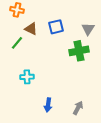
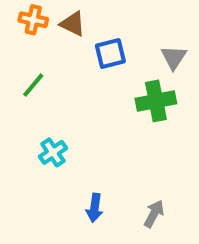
brown triangle: (31, 29) -> (73, 24), moved
cyan cross: (27, 77) -> (53, 152), turned -32

